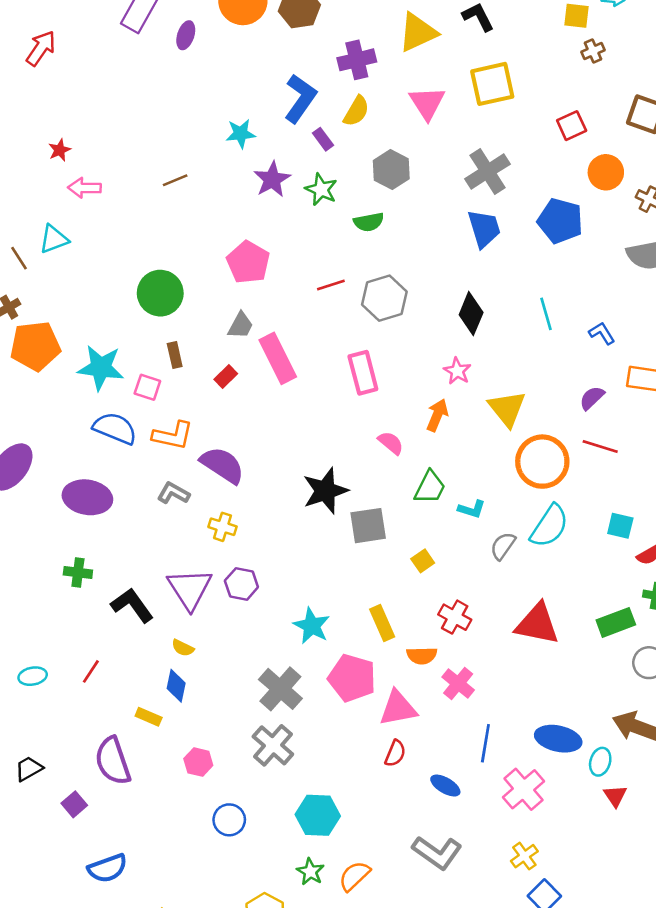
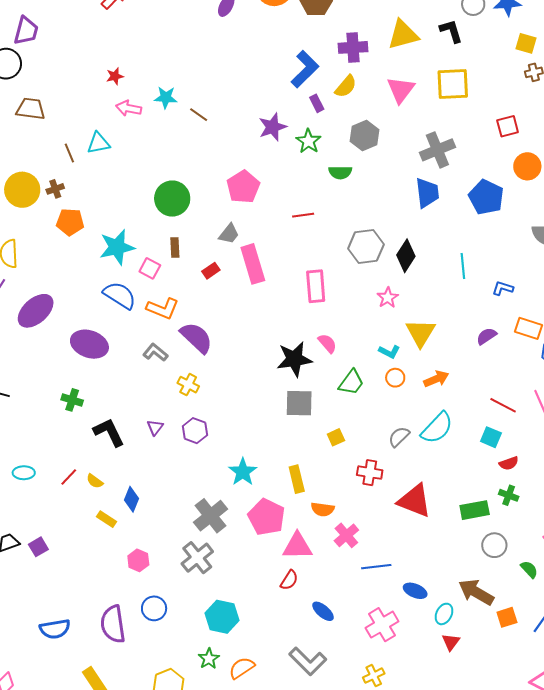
cyan star: (241, 134) -> (166, 97), moved
brown line: (175, 180) -> (199, 115), turned 48
gray hexagon: (384, 298) -> (366, 247), moved
blue L-shape: (602, 333) -> (503, 288), turned -50
orange pentagon: (35, 346) -> (70, 222), size x0.7
cyan star: (101, 368) -> (117, 247), turned -30
orange arrow: (437, 415) -> (436, 379), moved, turned 35
red line: (600, 446) -> (503, 405), moved
orange circle: (542, 462) -> (395, 378), moved, size x0.5
black star: (325, 491) -> (294, 359), moved
cyan L-shape: (472, 509) -> (389, 352), moved
purple triangle: (190, 589) -> (155, 427), size x0.5
red cross: (455, 617) -> (370, 473), moved, turned -30
yellow semicircle: (183, 648) -> (95, 481), moved
blue ellipse: (558, 739) -> (415, 591), size x0.7
blue line: (485, 743) -> (376, 567), moved, turned 64
purple semicircle: (113, 761) -> (113, 624), moved
purple square: (74, 804) -> (38, 547), moved

